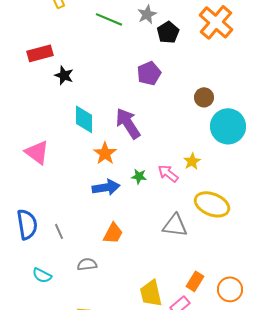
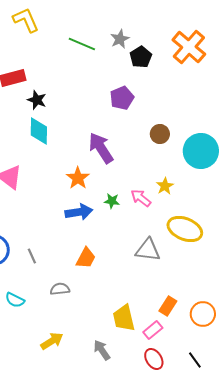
brown circle: (204, 97) -> (160, 134), moved
cyan diamond: (84, 119) -> (39, 131), moved

